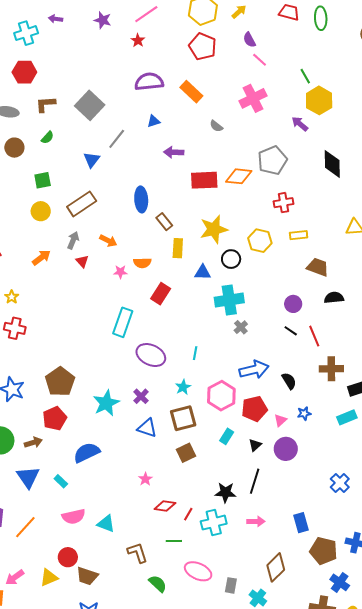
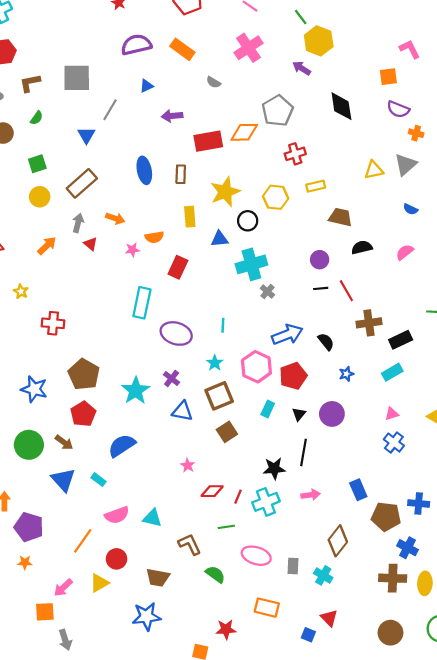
gray square: (90, 105) -> (77, 78), turned -36
brown rectangle: (164, 222) -> (181, 174), moved, turned 48
red cross: (15, 328) -> (53, 323), moved
black line: (291, 331) -> (321, 288), turned -32
pink triangle: (280, 420) -> (392, 414), moved, turned 32
brown arrow: (33, 443) -> (64, 442), turned 60
orange line: (25, 527) -> (83, 541), moved
brown trapezoid: (87, 576) -> (158, 578), moved

